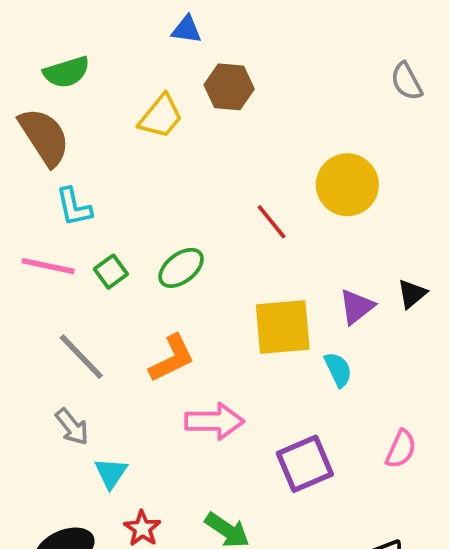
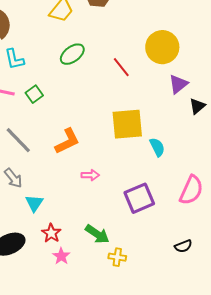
green ellipse: (181, 268) -> (72, 54), moved
purple triangle: (357, 307) -> (178, 84), moved
pink arrow: (214, 421) -> (90, 175), size x0.6
pink semicircle: (401, 449) -> (191, 190), size x1.4

